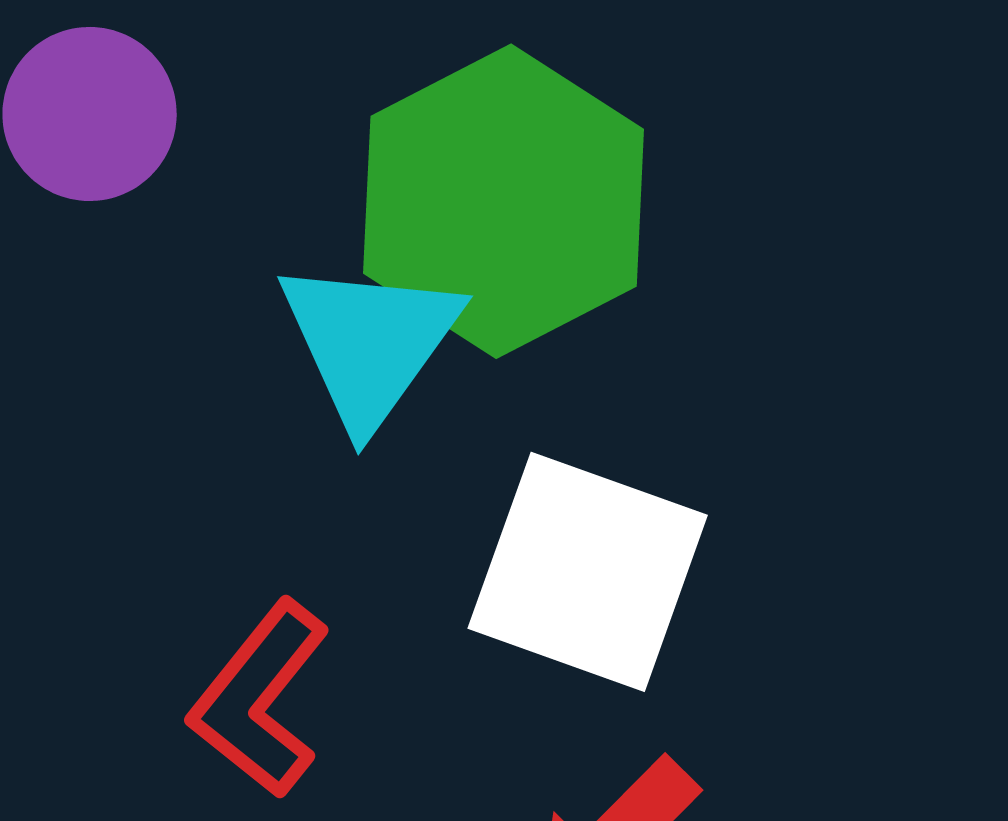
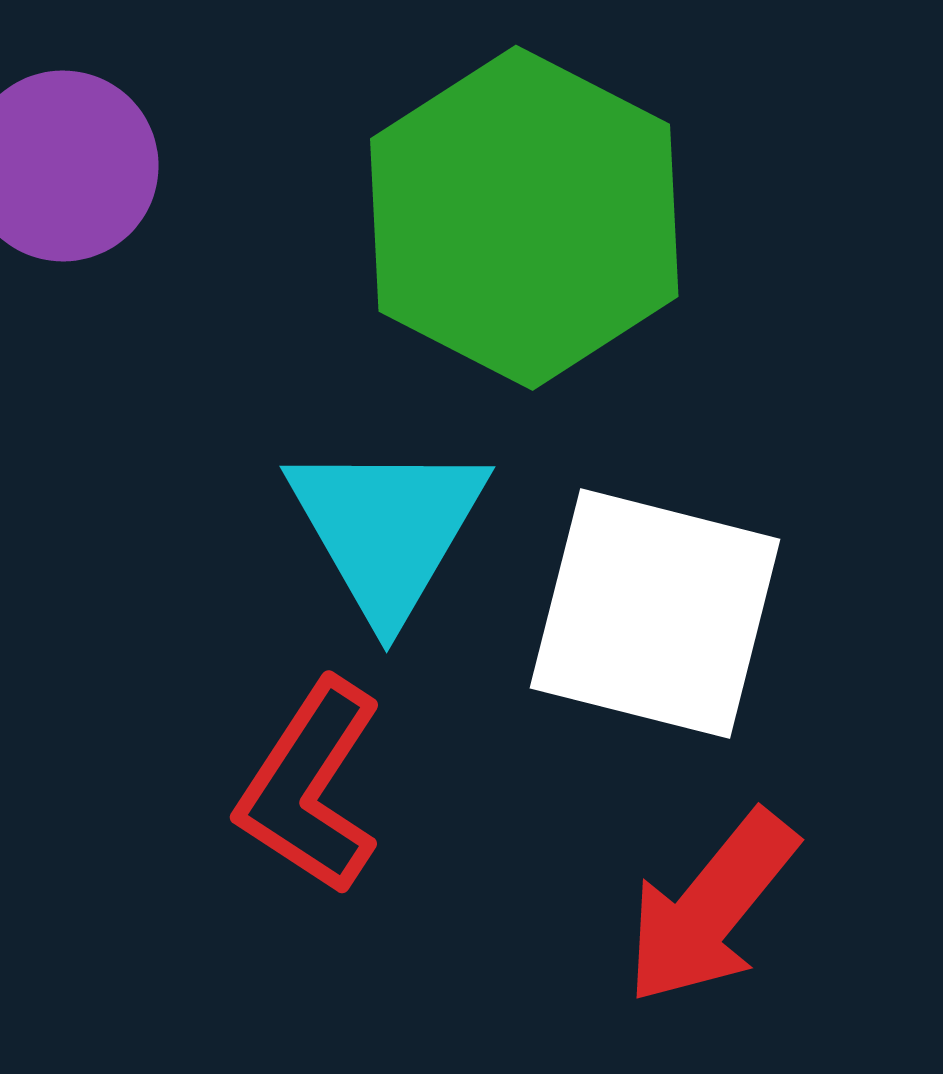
cyan triangle: (369, 343) -> (387, 529), moved

